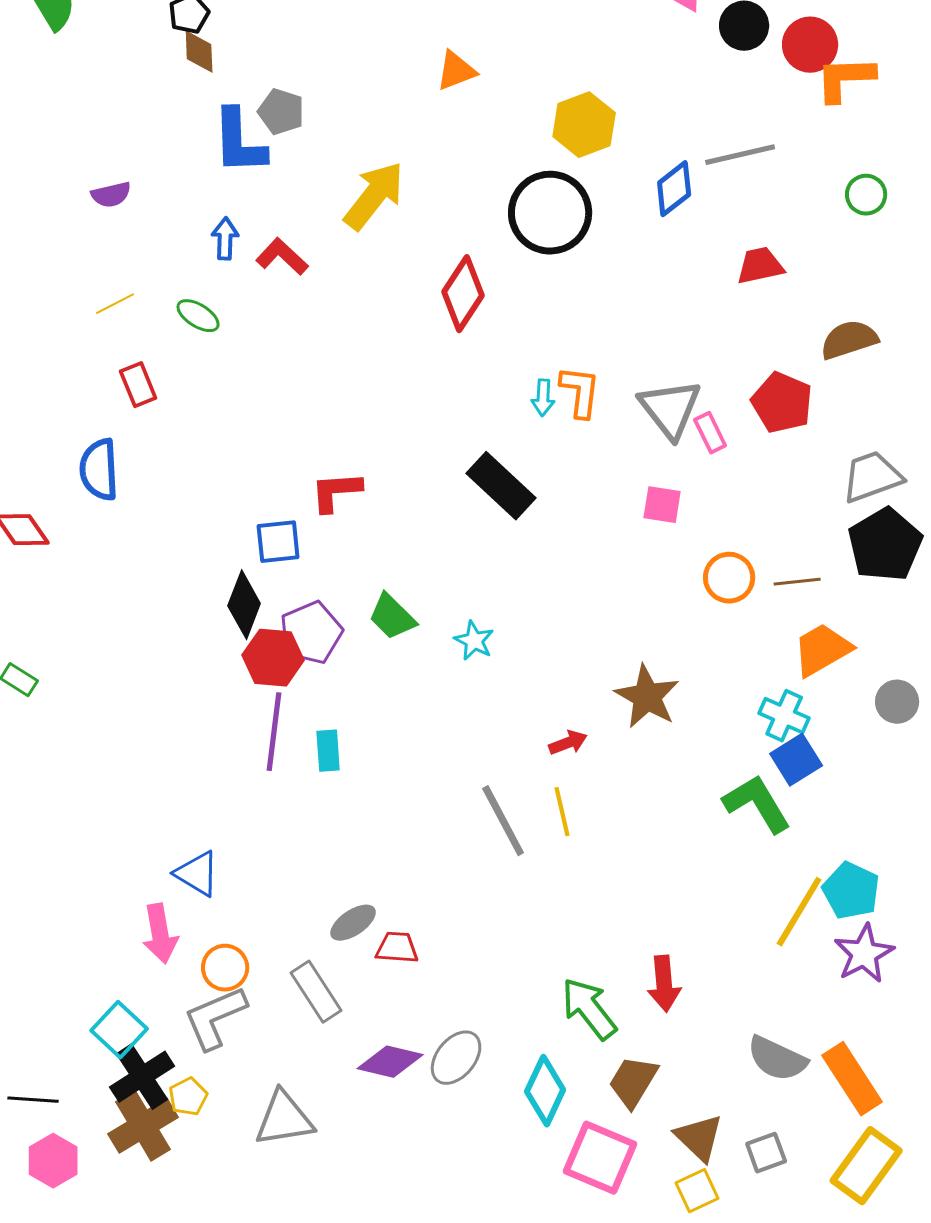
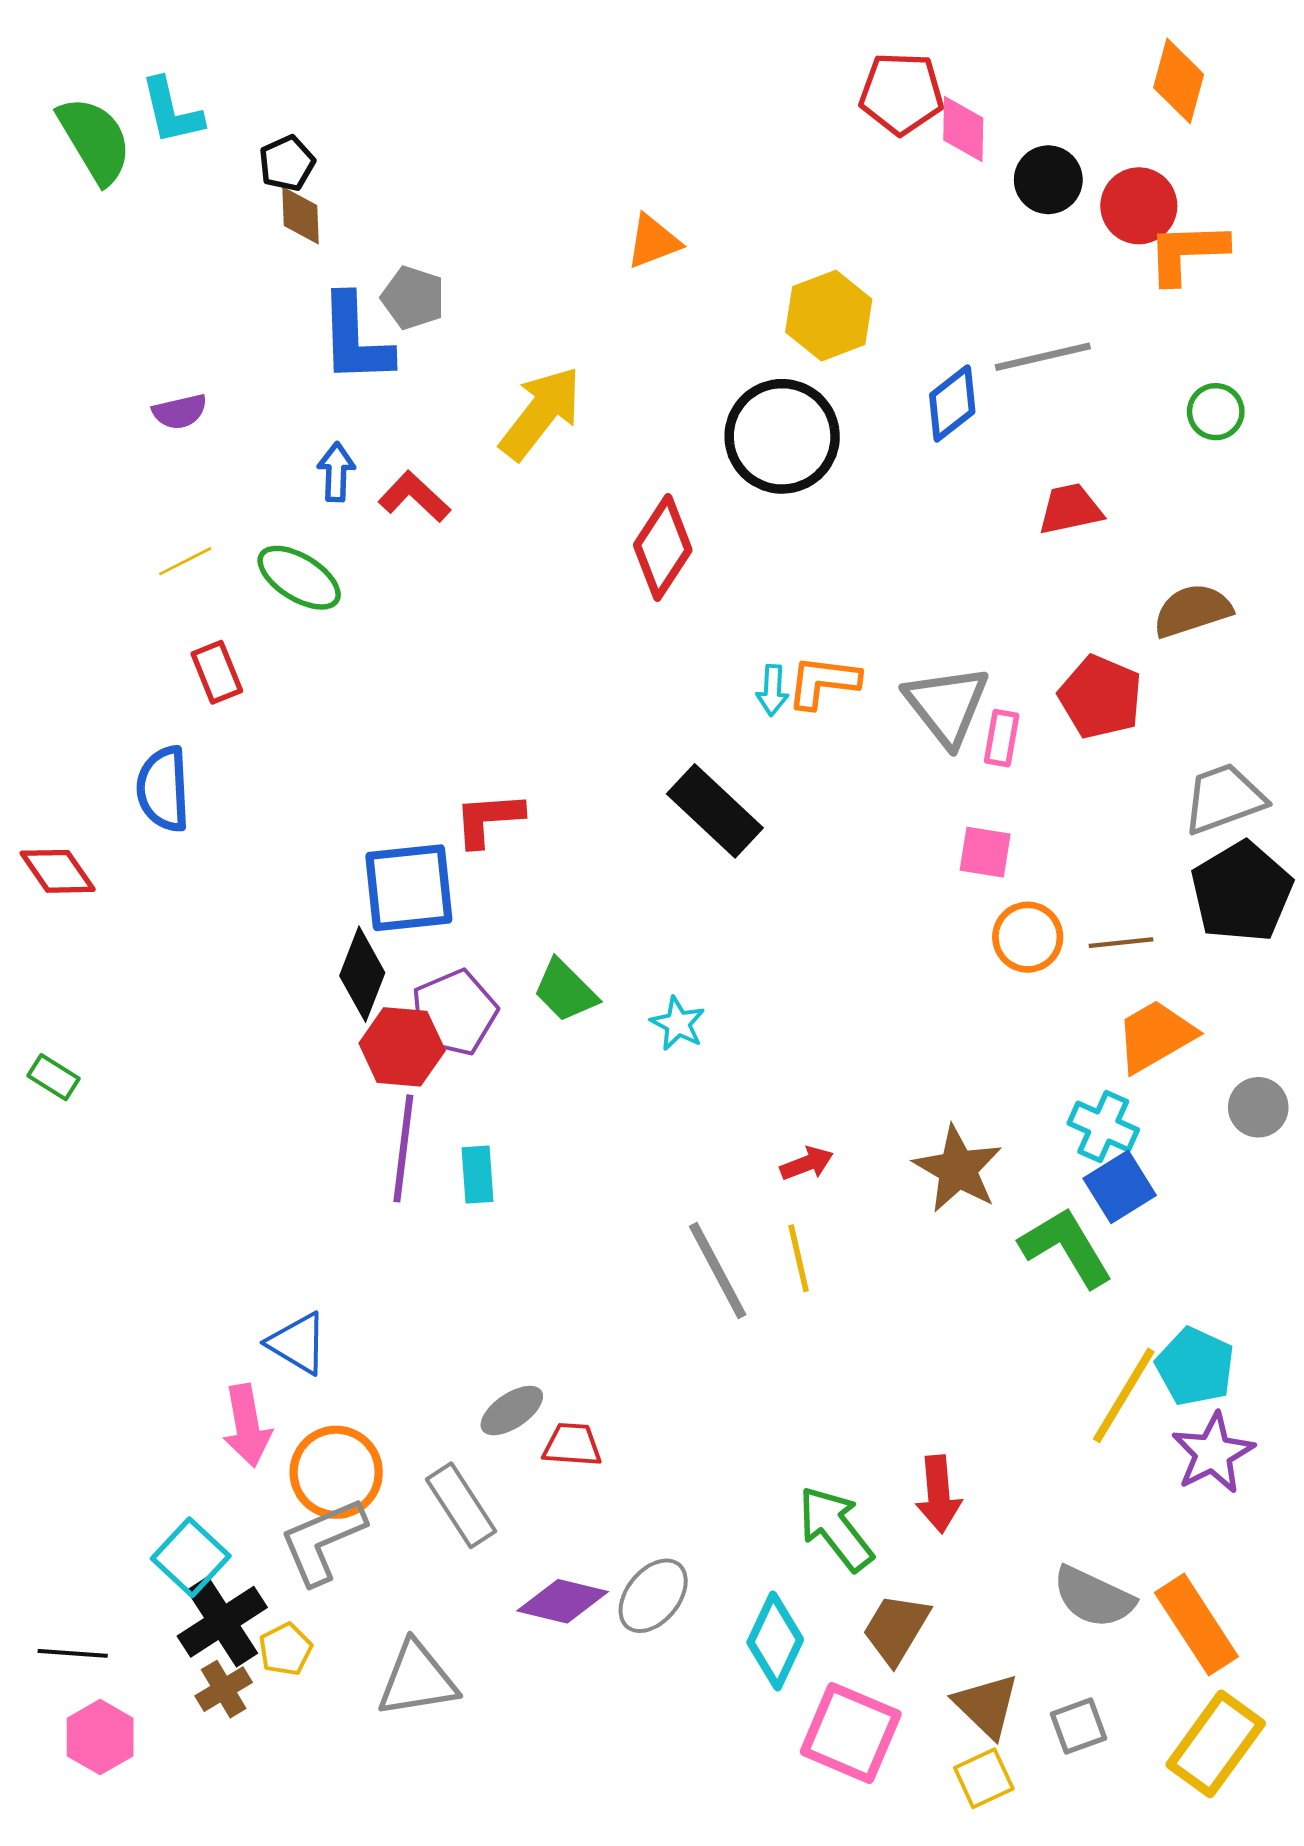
green ellipse: (198, 316) -> (299, 578), size x1.4
orange L-shape: (580, 392) -> (823, 682), turned -90
pink rectangle: (710, 433) -> (1002, 738), turned 36
pink square: (662, 505) -> (985, 852), moved
blue square: (278, 542) -> (409, 888), size x1.5
brown star: (647, 697) -> (958, 1169), moved
orange circle: (225, 968) -> (336, 1472), size x1.4
brown cross: (143, 1126) -> (224, 1689), size x0.6

